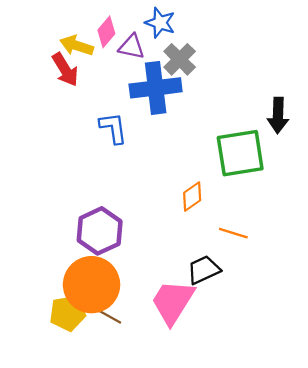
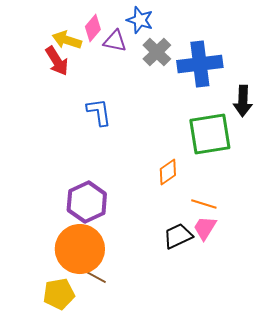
blue cross: (156, 88) -> (200, 64), moved
pink trapezoid: (173, 302) -> (205, 228), moved, size x0.6
yellow pentagon: (67, 313) -> (59, 294), moved

